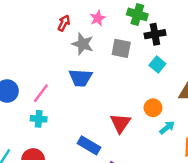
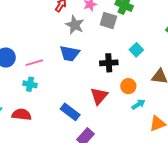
black cross: (155, 34) -> (109, 63), moved
gray square: (121, 48) -> (108, 21), moved
pink line: (41, 93) -> (34, 63), turned 30

